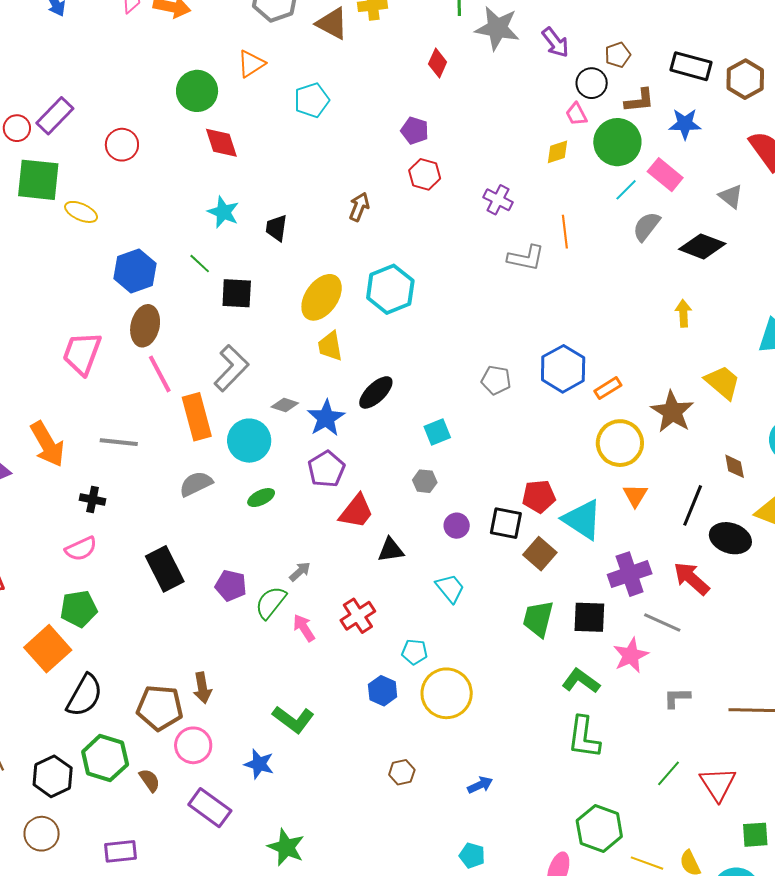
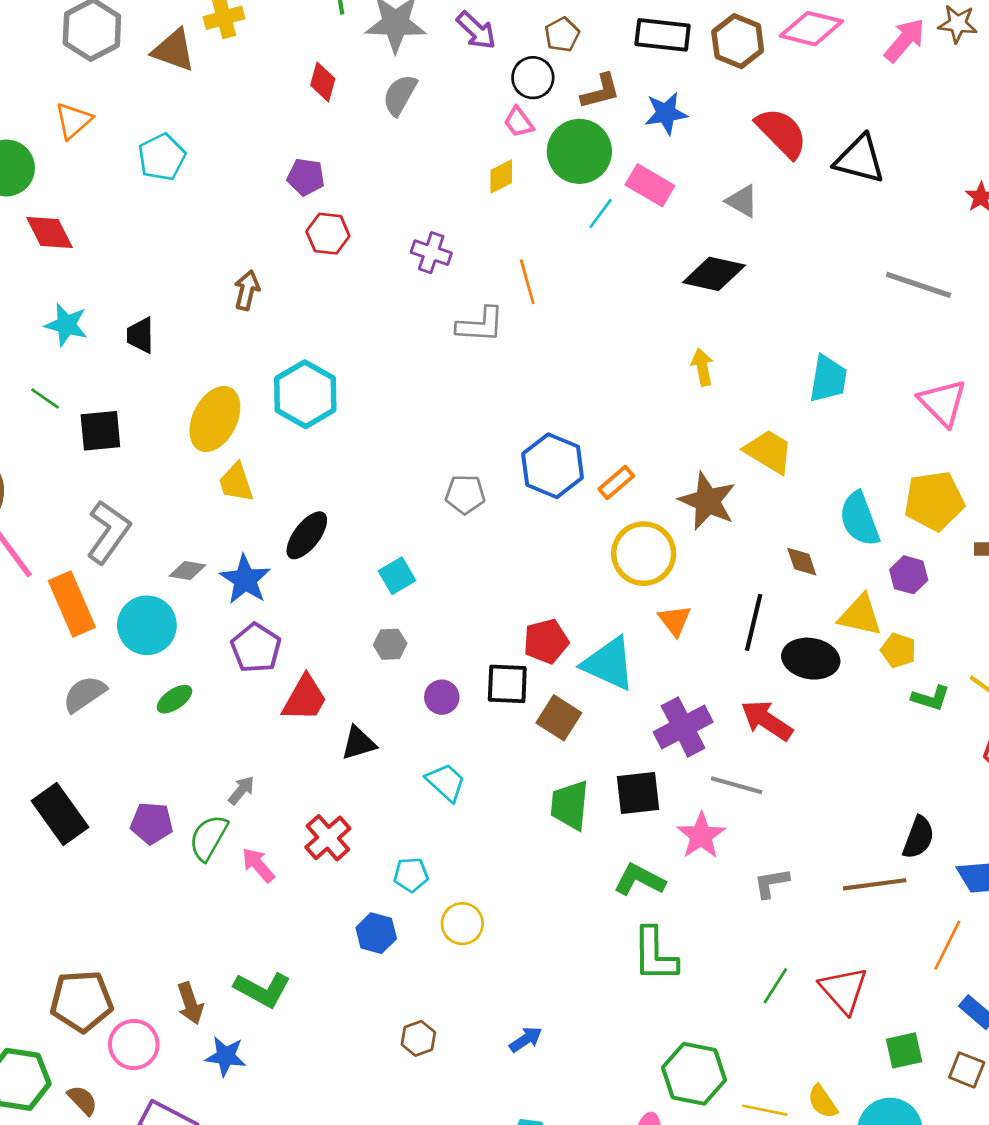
gray semicircle: (646, 226) -> (400, 95), moved
brown arrow: (202, 688) -> (190, 1003), moved
yellow circle: (447, 693) -> (462, 924), size x0.6

